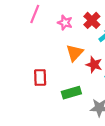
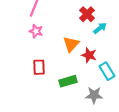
pink star: (65, 23) -> (36, 31), moved

